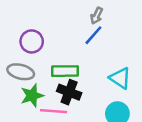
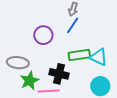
purple circle: (32, 41) -> (43, 35), moved
green rectangle: (65, 71) -> (79, 55), moved

